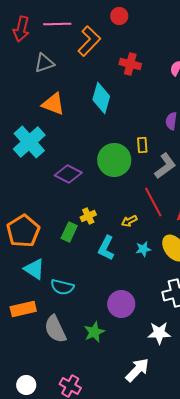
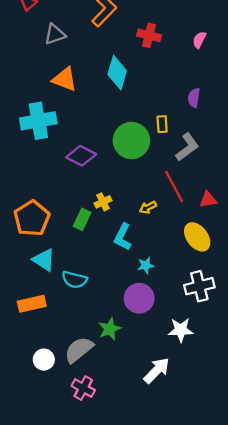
cyan cross: (29, 142) -> (38, 121), turned 32
cyan star: (143, 249) -> (146, 265), moved
gray semicircle: (55, 329) -> (79, 350), moved, turned 76
white circle: (26, 385) -> (44, 360), moved

